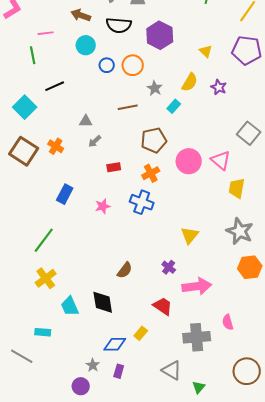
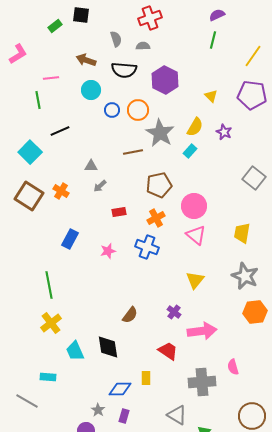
gray star: (155, 88) -> (160, 133), size x1.8
cyan rectangle: (174, 106) -> (190, 151), moved
pink triangle: (221, 160) -> (196, 235), moved
green line: (44, 240) -> (49, 285), turned -48
yellow rectangle: (141, 333) -> (146, 378), turned -40

